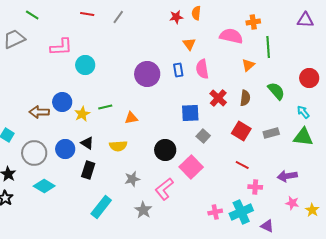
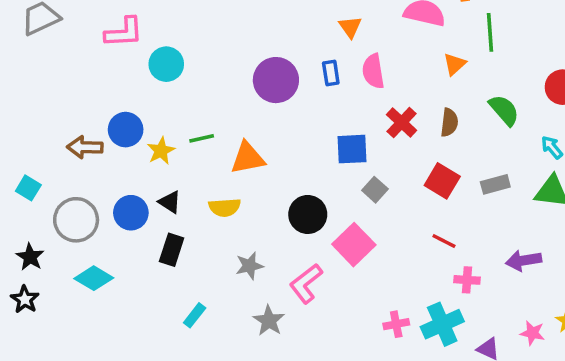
orange triangle: (131, 118) -> (248, 158), size x1.5
pink star: (292, 203) -> (532, 333), moved
cyan rectangle: (101, 207) -> (195, 315), size x0.6

